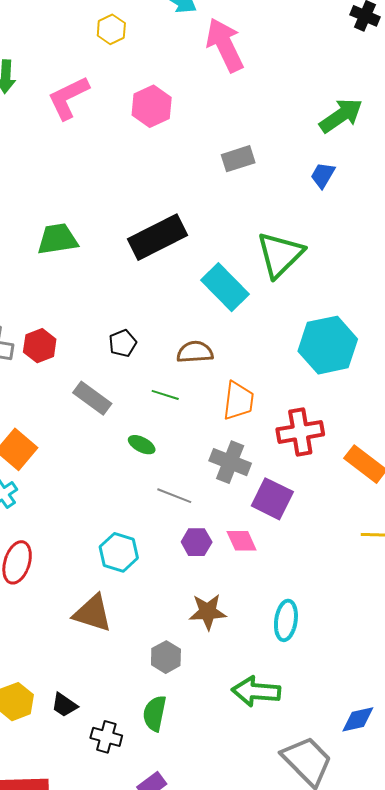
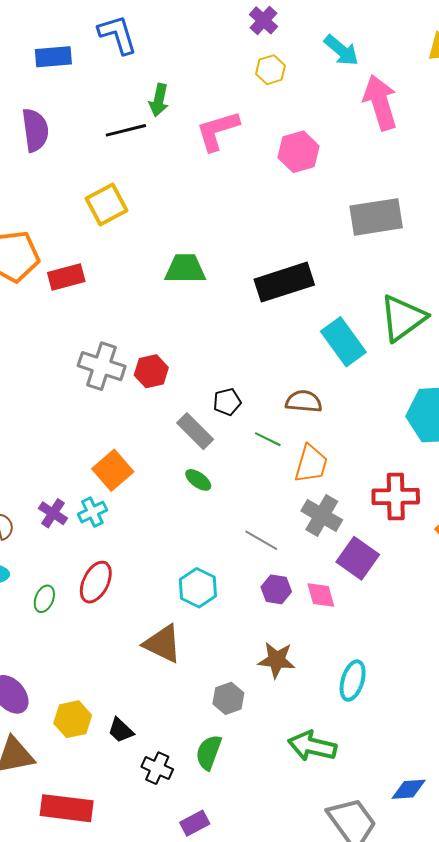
gray rectangle: (238, 159) -> (376, 217), size x1.6
black pentagon: (123, 343) -> (227, 402), moved
orange trapezoid: (238, 401) -> (311, 464), moved
green ellipse: (142, 445) -> (198, 480), moved

